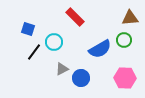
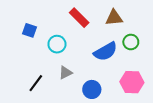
brown triangle: (130, 18) -> (114, 18), moved
black line: (34, 52) -> (36, 83), moved
blue circle: (81, 78) -> (92, 89), moved

